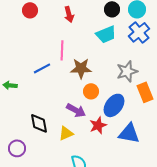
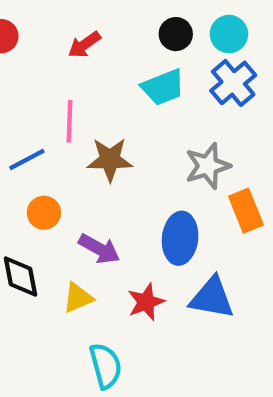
red arrow: (69, 14) -> (84, 45), turned 70
orange circle: (91, 91) -> (44, 213), moved
blue ellipse: (114, 105) -> (180, 238), turned -30
red star: (98, 125) -> (146, 302), moved

